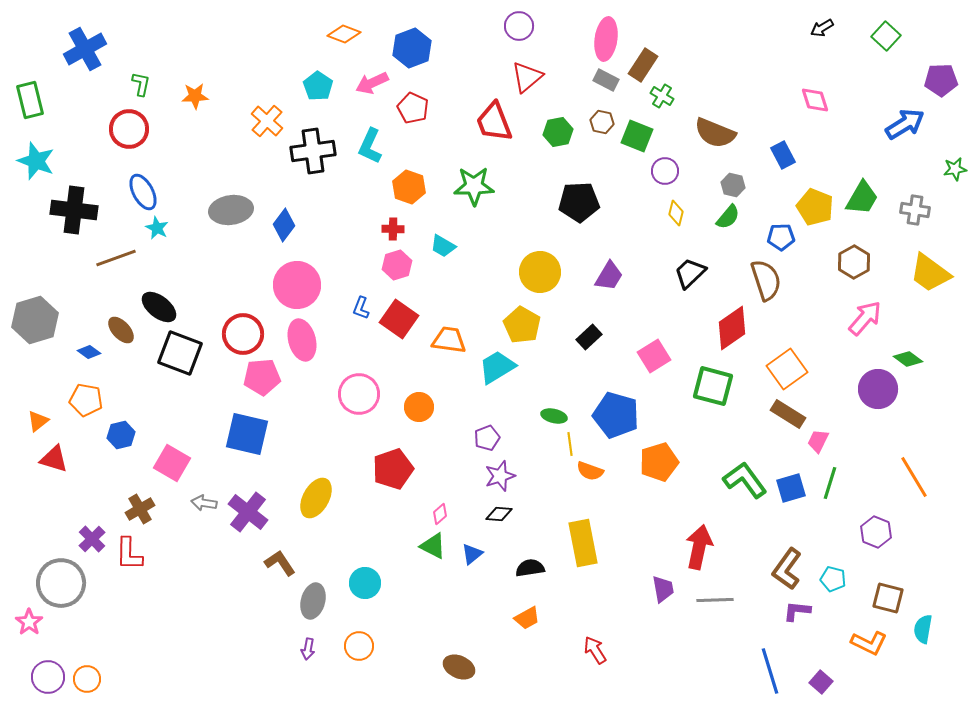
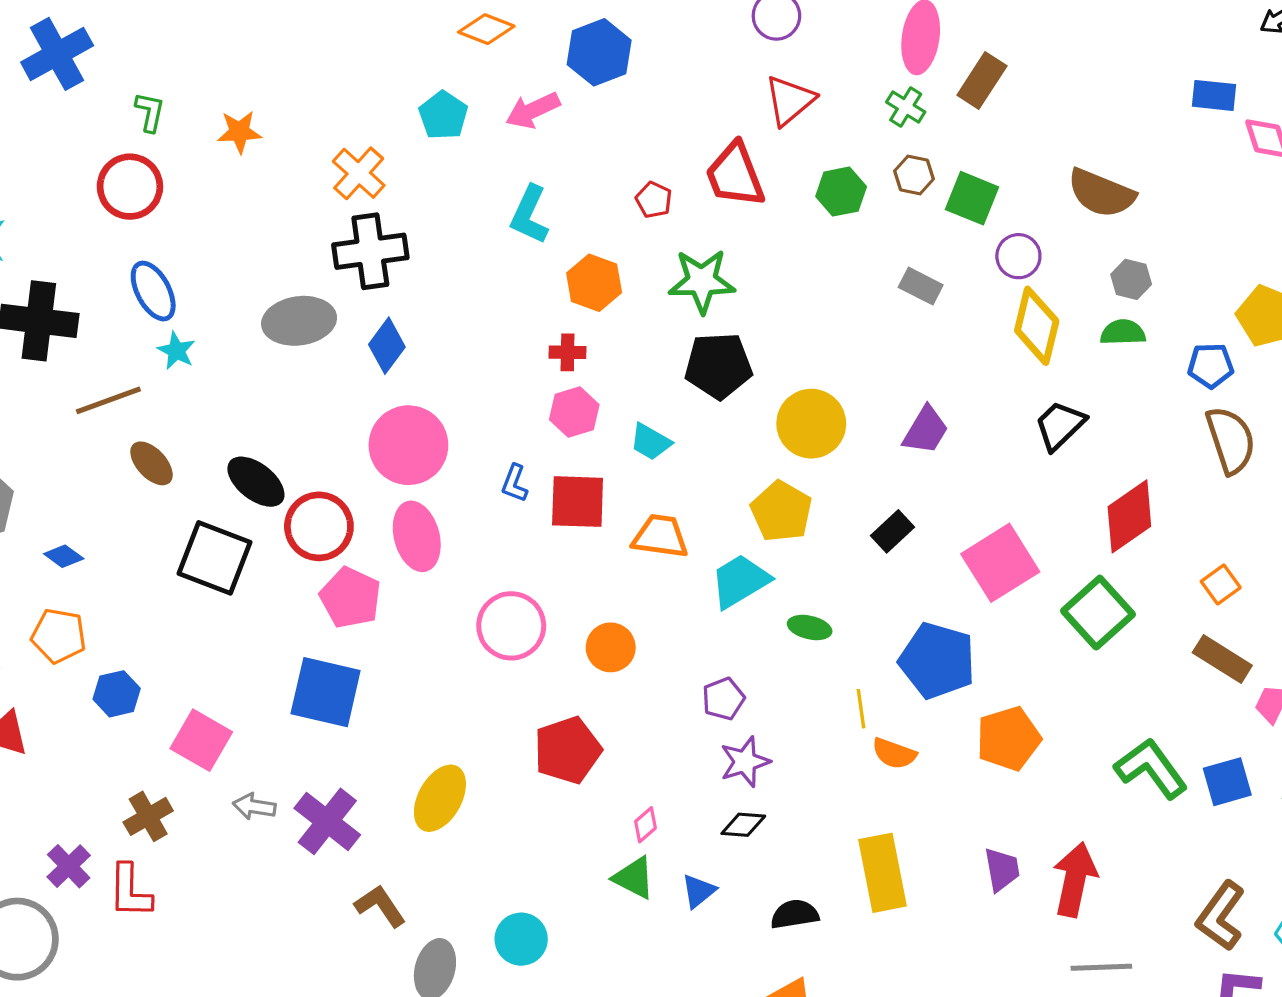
gray rectangle: (606, 80) -> (921, 286), moved
green cross: (662, 96) -> (906, 107), moved
red pentagon: (413, 108) -> (654, 200), moved, size x0.7
black cross: (313, 151) -> (370, 251), moved
blue rectangle: (783, 155) -> (1214, 95), moved, turned -56
black pentagon: (579, 202) -> (718, 366), moved
yellow diamond: (676, 213) -> (1037, 326), size x1.8
green semicircle: (728, 217) -> (1123, 332), turned -132
cyan trapezoid: (443, 246) -> (650, 442), moved
brown semicircle: (766, 280) -> (1231, 440), moved
black ellipse: (159, 307) -> (256, 482), moved
red square: (399, 319) -> (578, 502), turned -33
brown ellipse: (121, 330) -> (152, 463), moved
pink square: (654, 356) -> (1000, 563), size x1.4
orange square: (787, 369) -> (1221, 584), size x0.6
pink pentagon: (262, 377) -> (350, 598), turned 30
green square: (713, 386) -> (1098, 613), turned 33
green ellipse: (554, 416) -> (810, 627), moved
purple trapezoid: (663, 589) -> (1002, 870), moved

